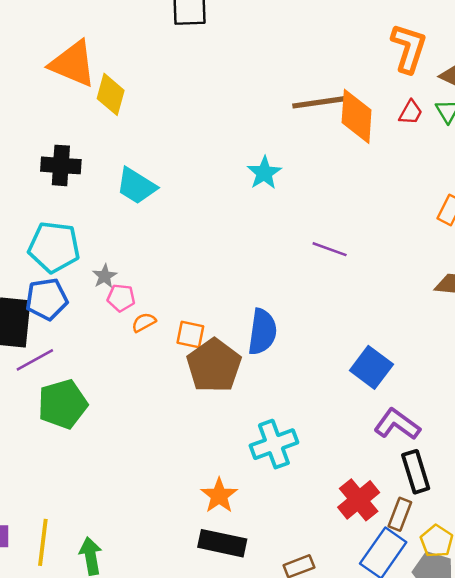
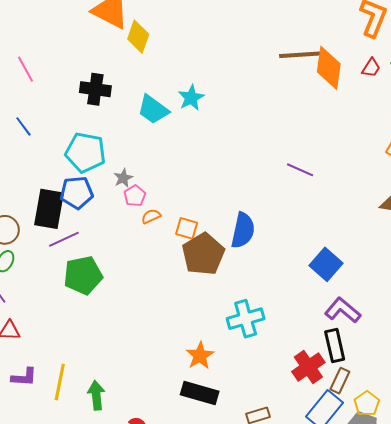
cyan star: (264, 173) -> (191, 98), moved
pink pentagon: (121, 298) -> (135, 196), turned 30
black rectangle: (416, 472) -> (335, 345), moved

